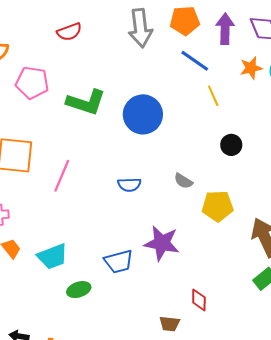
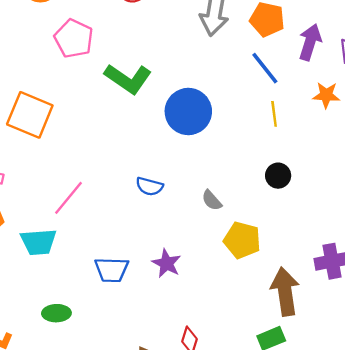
pink line: (62, 176) -> (69, 198), moved
purple star: (162, 243) -> (166, 263), size x0.7
green ellipse: (79, 290) -> (56, 313), moved

